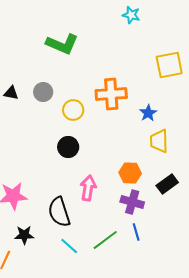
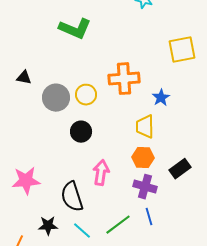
gray circle: (43, 92) -> (56, 98), moved, size x1.4
yellow trapezoid: (159, 141) -> (145, 127), moved
black star: (24, 235) -> (48, 226), moved

